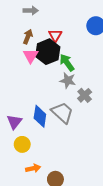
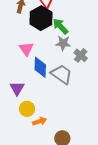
pink triangle: (31, 56) -> (26, 49), moved
blue diamond: (40, 116) -> (40, 67), moved
orange arrow: (33, 168) -> (40, 121), moved

